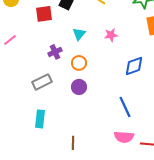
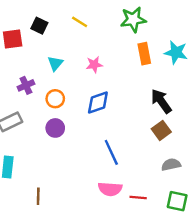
blue diamond: (134, 66) -> (98, 102), moved
brown line: (73, 143) -> (38, 196), moved

